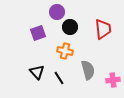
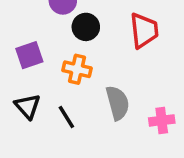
purple square: (38, 33) -> (29, 55), moved

